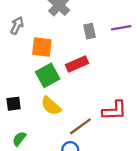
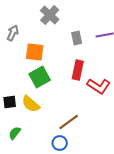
red rectangle: (77, 64) -> (78, 70), moved, turned -54
yellow semicircle: (51, 106) -> (31, 104), moved
red L-shape: (114, 110) -> (99, 86), moved, turned 35

